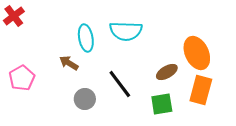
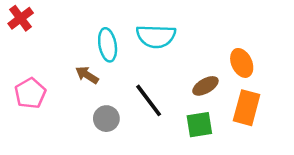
orange ellipse: (197, 53) -> (242, 63), size x0.7

